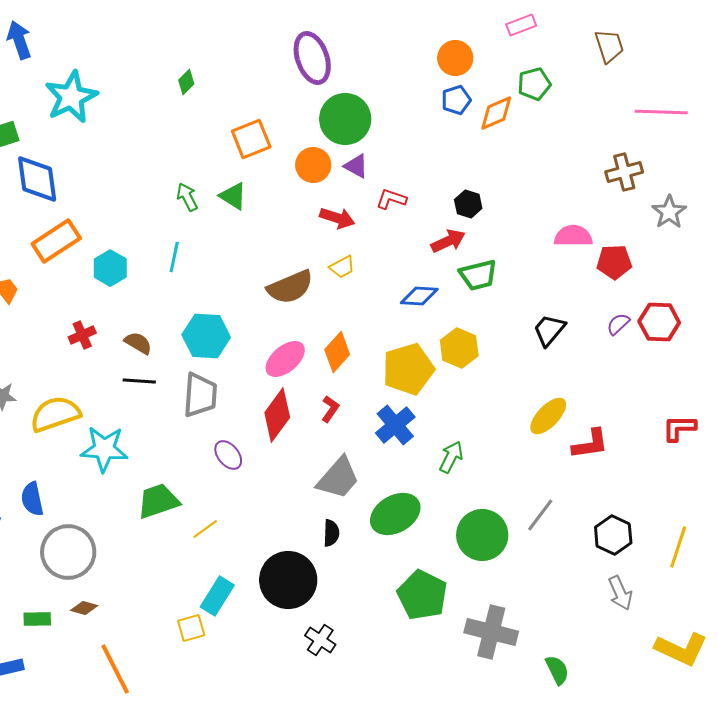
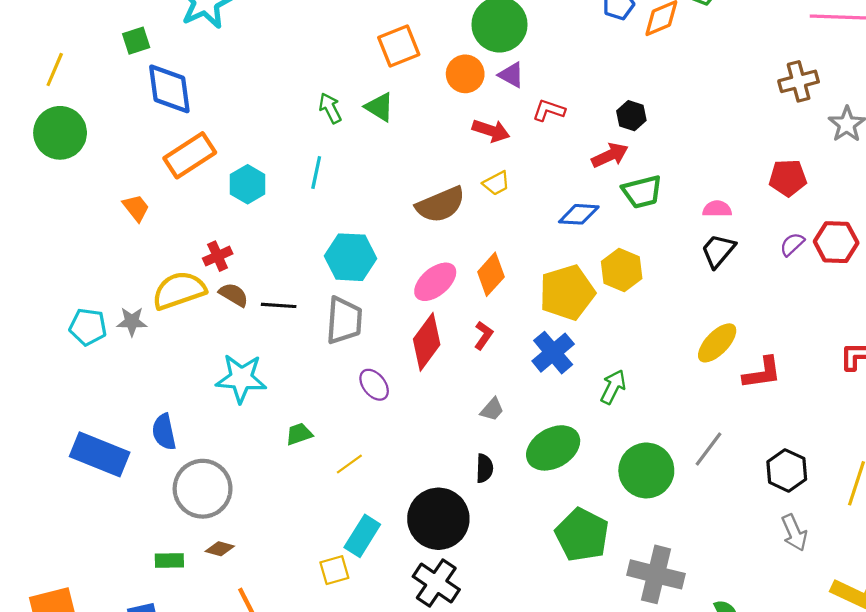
pink semicircle: (573, 236) -> (717, 209), moved, size x0.7
brown semicircle: (138, 343) -> (234, 295), moved
yellow semicircle: (55, 414) -> (179, 290), moved
gray trapezoid: (338, 478) -> (492, 409), size x0.5
green trapezoid: (158, 501) -> (299, 434), size x0.6
black cross: (320, 640) -> (436, 583), moved, size x1.4

